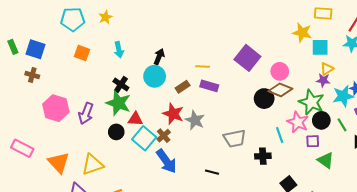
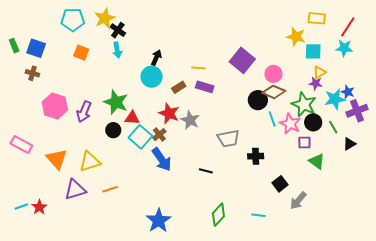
yellow star: (105, 17) -> (105, 18), size x1.5
black cross: (121, 85) -> (118, 30), moved
cyan line: (280, 135) -> (272, 119), moved

